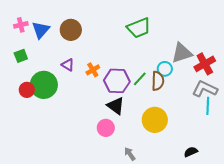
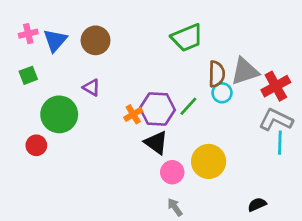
orange cross: (93, 70) -> (133, 114), moved
brown semicircle: (158, 81) -> (217, 74), moved
red circle: (27, 90) -> (36, 145), moved
pink circle: (106, 128) -> (172, 172), moved

